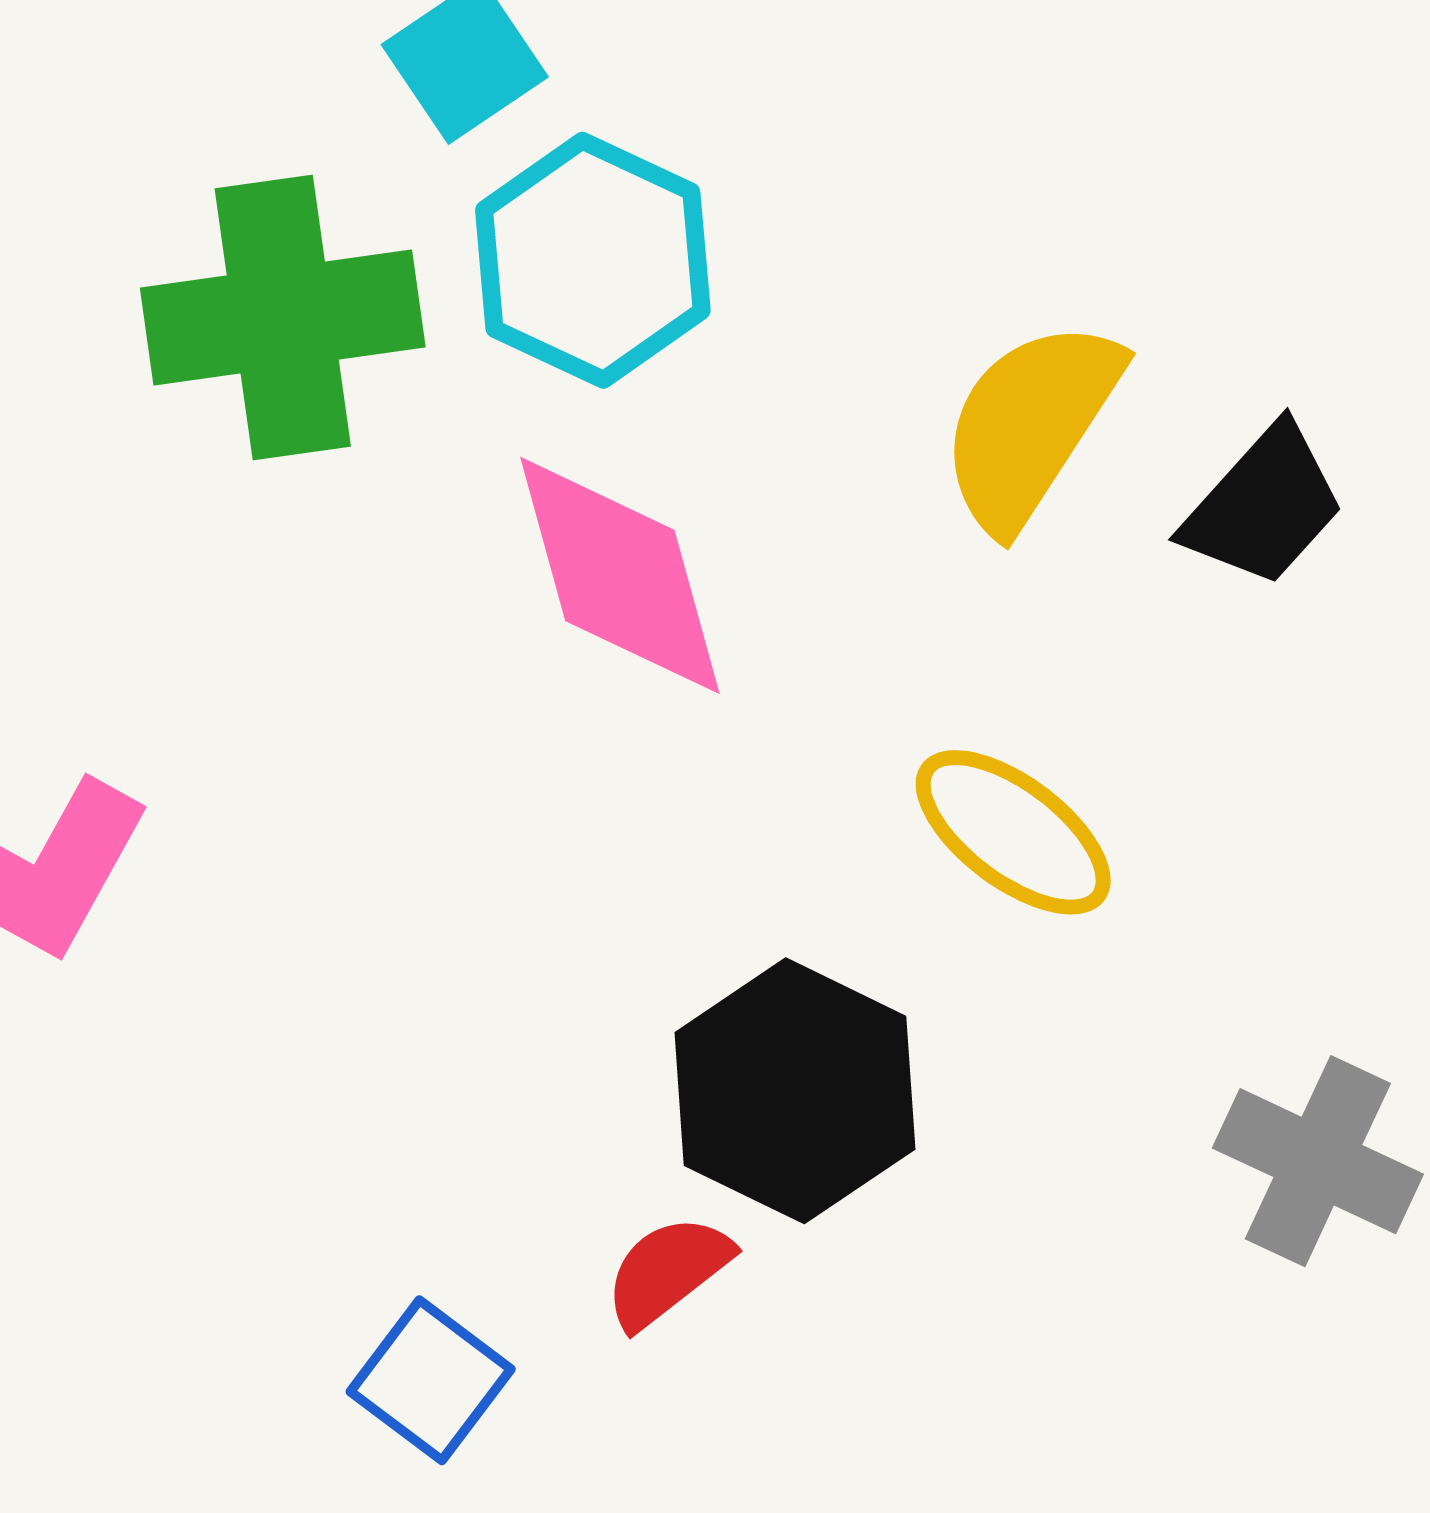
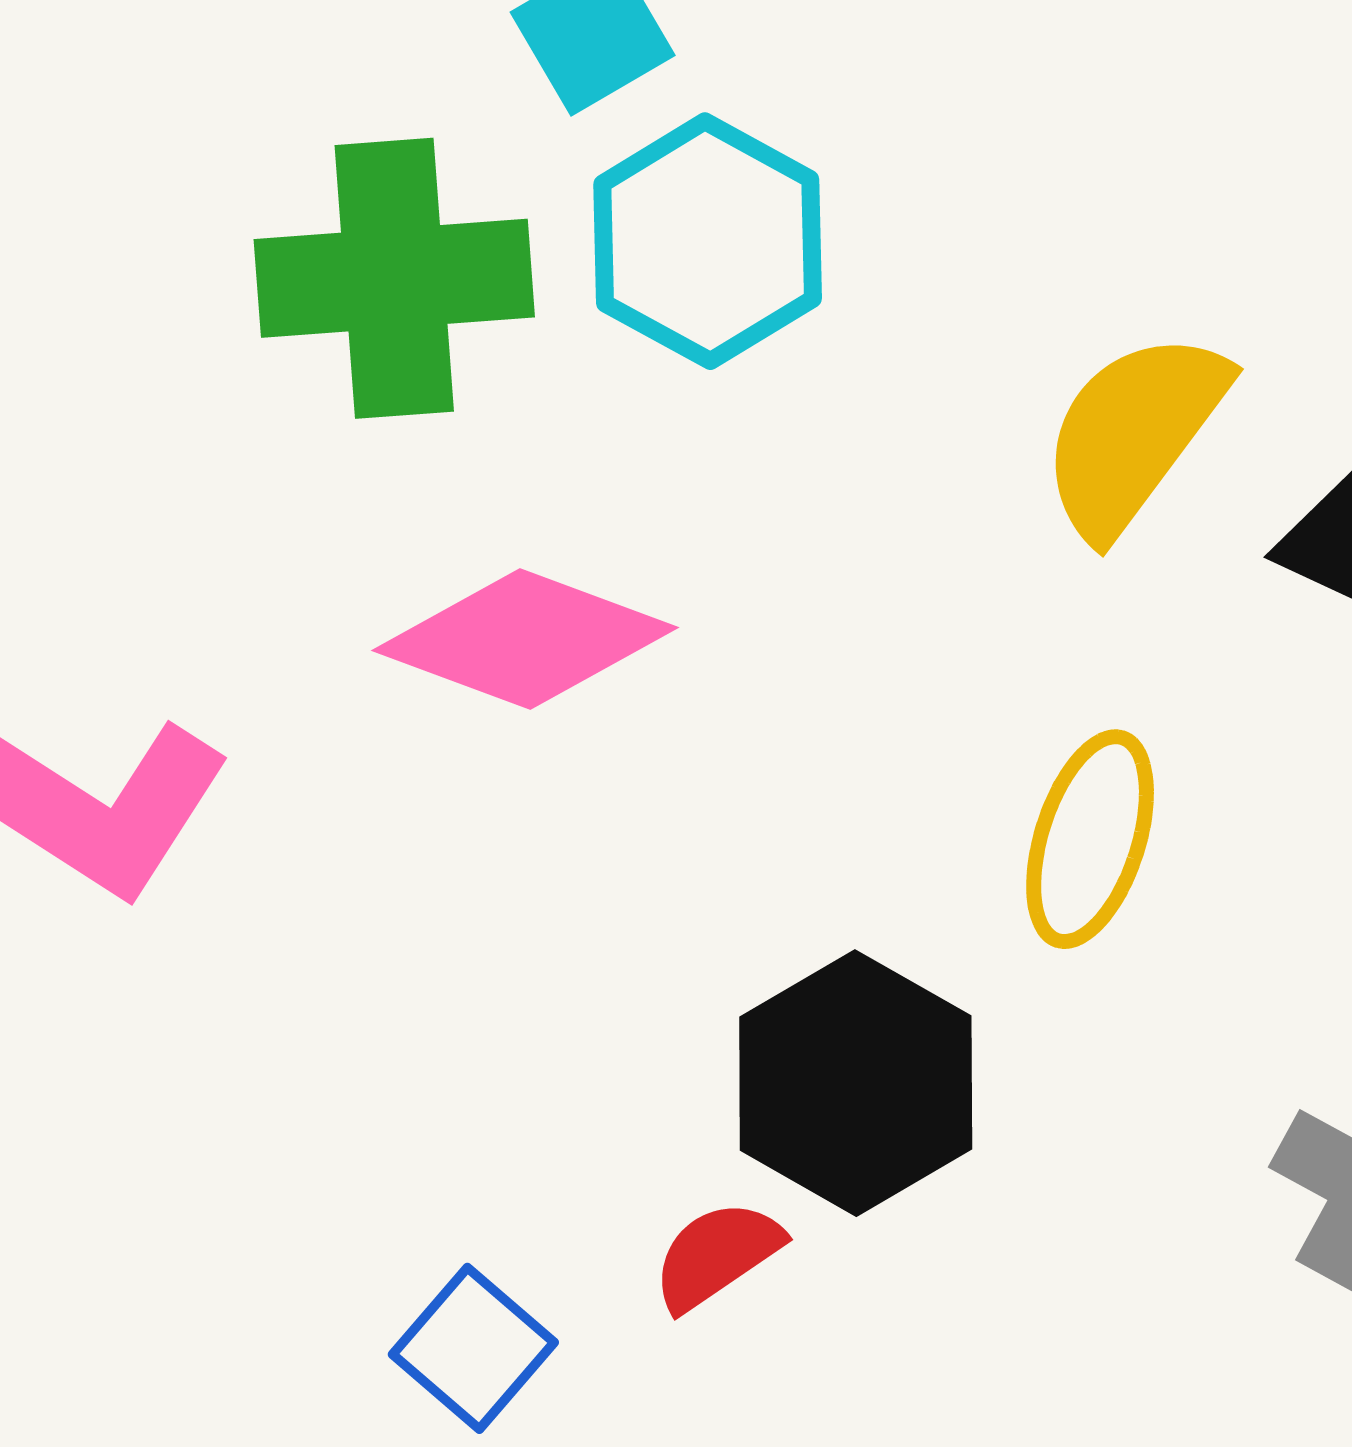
pink diamond: (620, 575) -> (525, 639), moved, turned -58
yellow ellipse: (1013, 832) -> (1090, 839), turned 67

